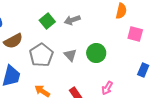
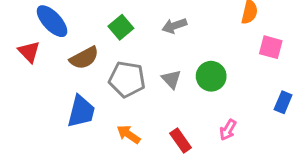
green square: (47, 21) -> (121, 27), moved
gray pentagon: (41, 55) -> (127, 79), turned -30

